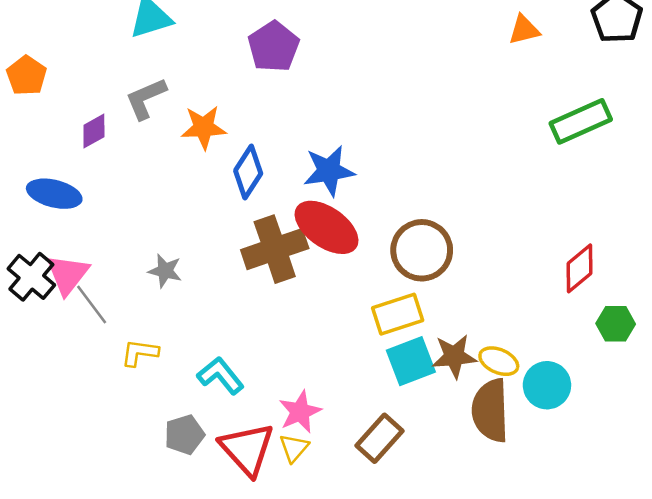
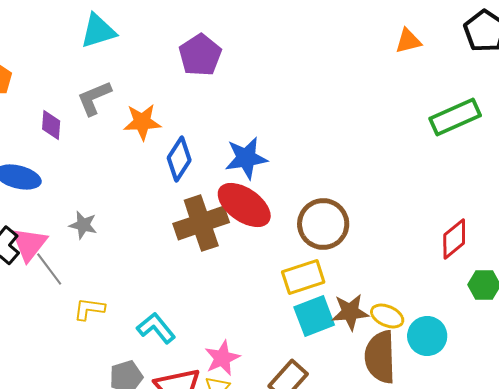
purple diamond: (94, 131) -> (51, 125), turned -56
gray star: (165, 271) -> (83, 225), moved

